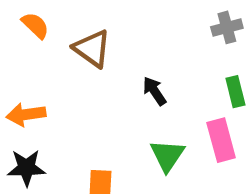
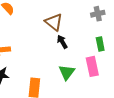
brown triangle: (92, 49) -> (54, 22), moved

